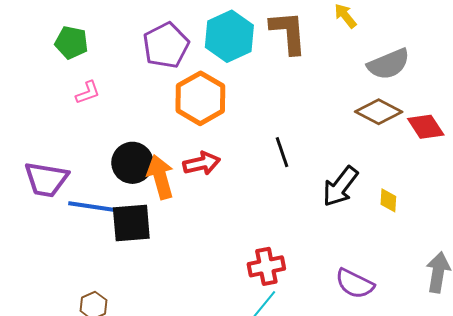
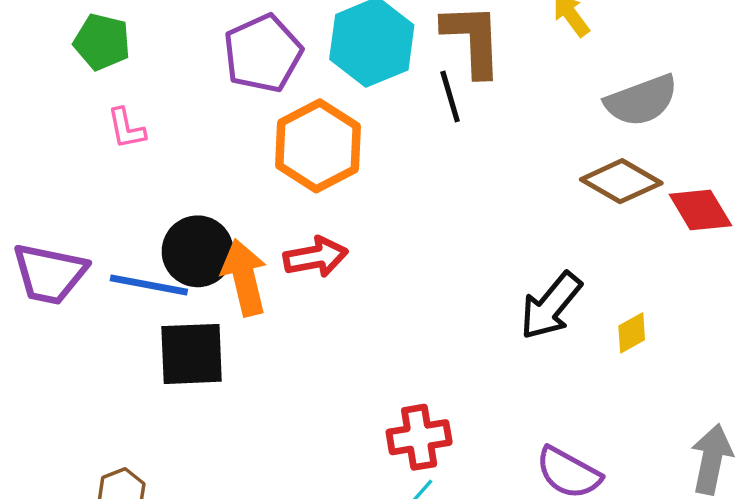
pink L-shape: (88, 93) -> (126, 128), turned 96
black line: (282, 152) -> (450, 97), moved
yellow diamond: (388, 200) -> (632, 333), turned 55
blue line: (91, 207) -> (149, 285), moved

